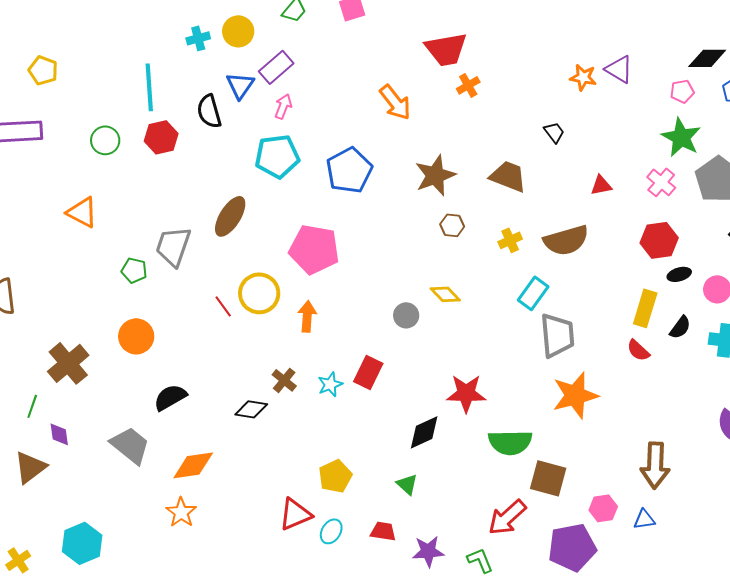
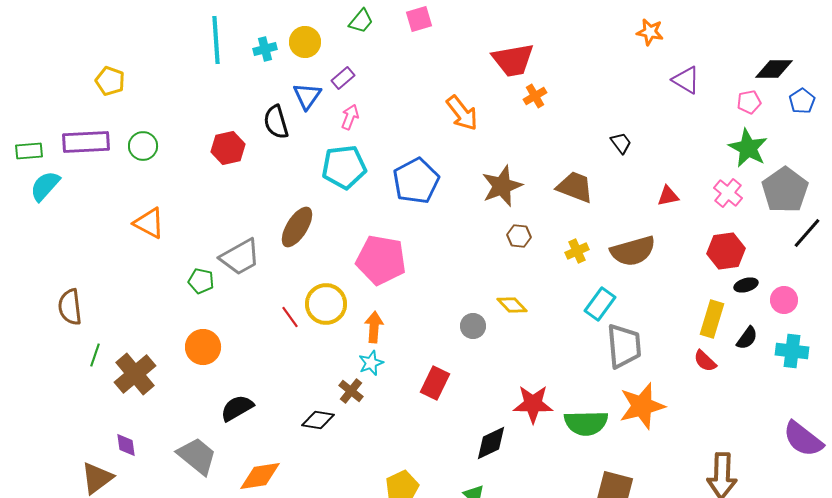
purple rectangle: (276, 67) -> (343, 78), size x0.7
orange star: (583, 77) -> (650, 32), moved
cyan line: (149, 87) -> (216, 40), moved
green circle: (105, 140) -> (143, 146), moved
gray trapezoid: (173, 246) -> (240, 257), turned -138
cyan star: (330, 384) -> (371, 363), moved
green line: (32, 406) -> (95, 355), moved
green semicircle: (510, 442) -> (586, 423), moved

